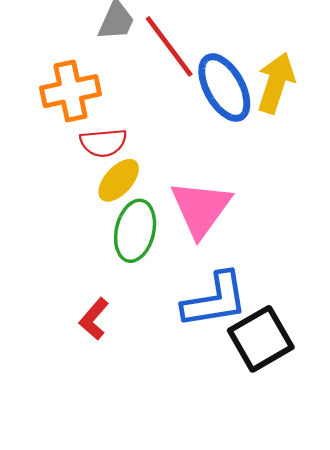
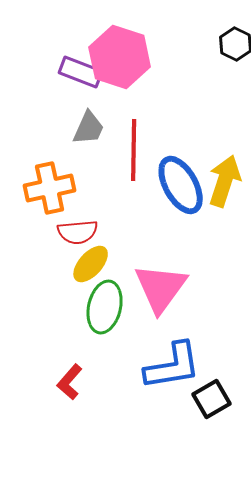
red line: (169, 46) -> (134, 150), turned 38
black square: (261, 339) -> (212, 399), size x0.7

